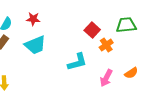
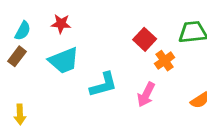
cyan L-shape: (77, 62) -> (104, 85), moved
pink arrow: (106, 78) -> (146, 95), moved

